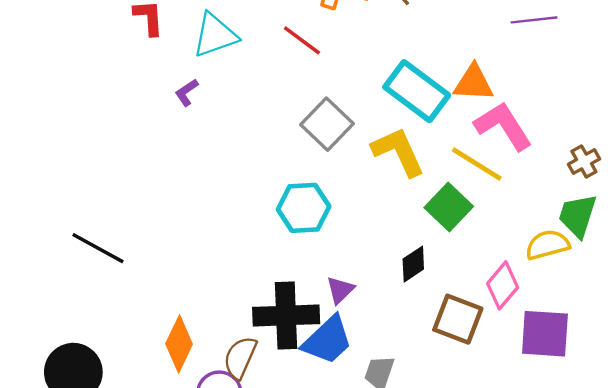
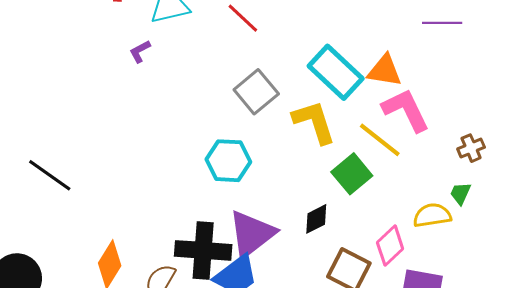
green trapezoid: (578, 216) -> (460, 193), size x0.6
purple triangle: (340, 290) -> (252, 234), size x2.0

